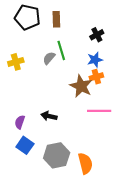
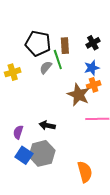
black pentagon: (27, 17) -> (38, 43), moved
brown rectangle: (56, 19) -> (65, 46), moved
gray hexagon: (57, 155) -> (42, 153), moved

